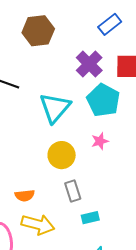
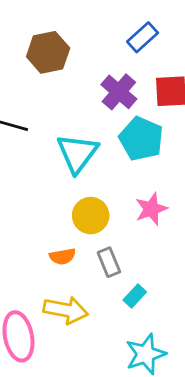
pink star: (100, 141) -> (151, 209), moved, size x1.4
orange semicircle: (25, 195) -> (63, 256), moved
cyan rectangle: (90, 218) -> (135, 296), turned -30

